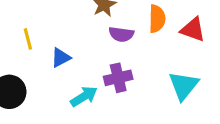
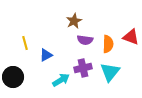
orange semicircle: (157, 19) -> (108, 44), moved
cyan triangle: (184, 86) -> (110, 72), moved

